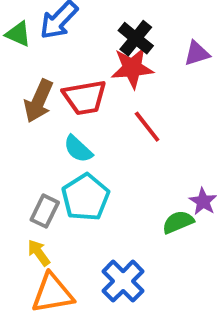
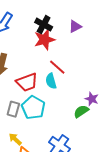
red trapezoid: (85, 97) -> (27, 82), moved
cyan semicircle: (78, 149) -> (51, 81), moved, turned 42
gray rectangle: (45, 211) -> (13, 109), moved

